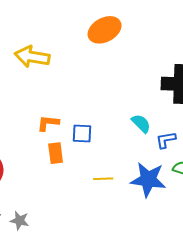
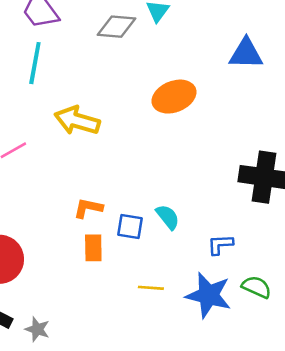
cyan semicircle: (141, 123) -> (168, 217), moved
blue L-shape: (166, 140) -> (220, 245), moved

